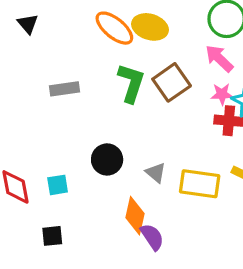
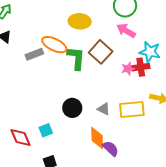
orange ellipse: (114, 28) -> (54, 45), moved
gray rectangle: (64, 89) -> (34, 54), moved
pink star: (222, 94) -> (128, 69), moved

